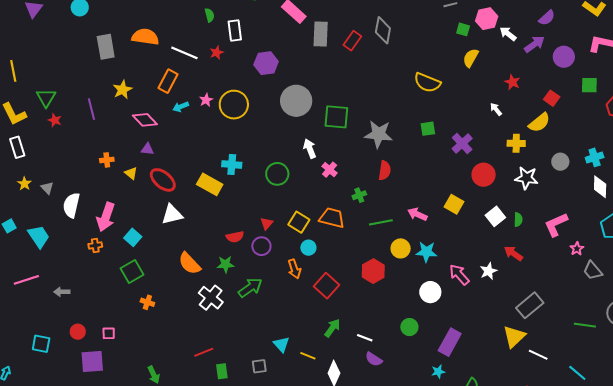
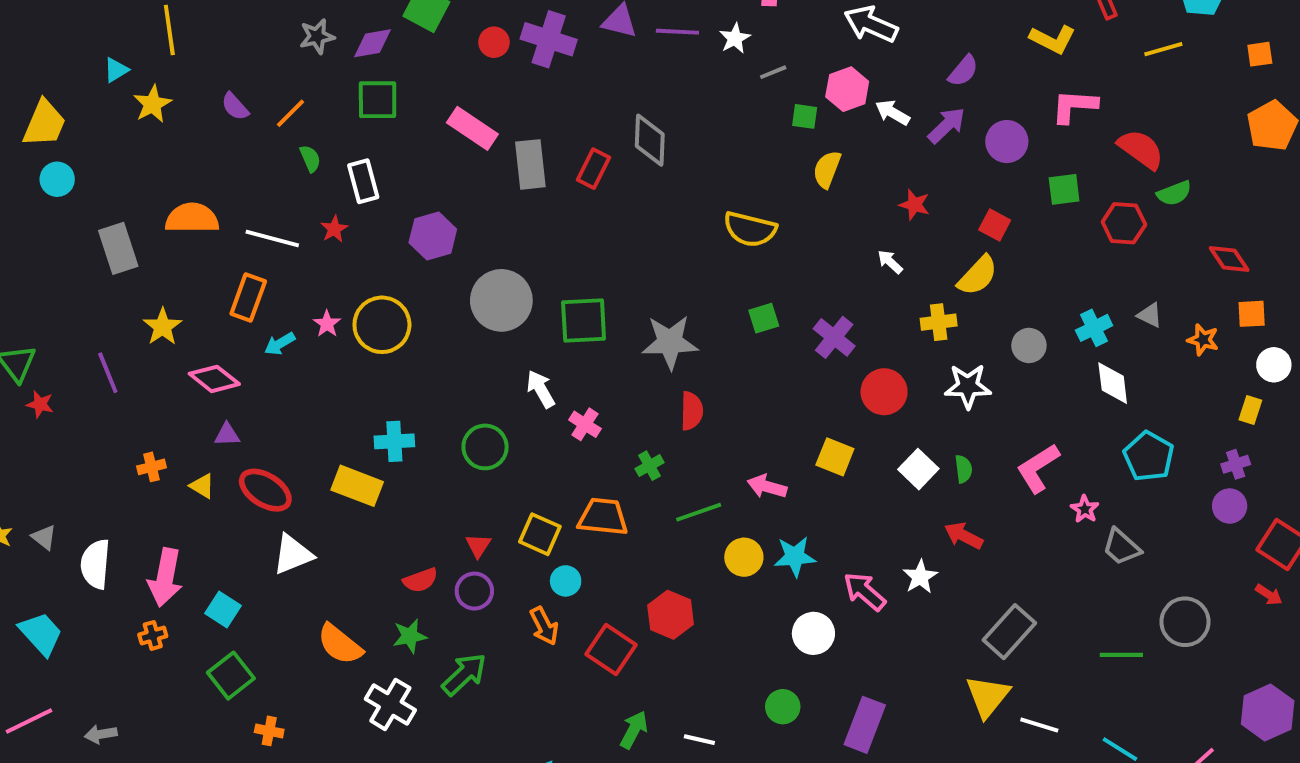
red hexagon: (373, 271) -> (671, 615), moved

